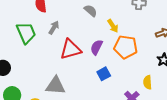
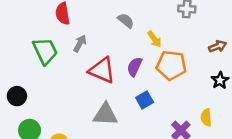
red triangle: (71, 49) -> (102, 70), turned 40
yellow semicircle: (148, 82) -> (206, 117), moved
gray triangle: (55, 86) -> (105, 114), moved

